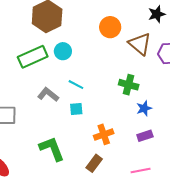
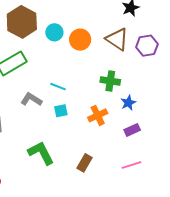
orange circle: (110, 27) -> (80, 40), moved
cyan circle: (63, 51) -> (54, 32), moved
orange cross: (104, 134) -> (98, 115), moved

